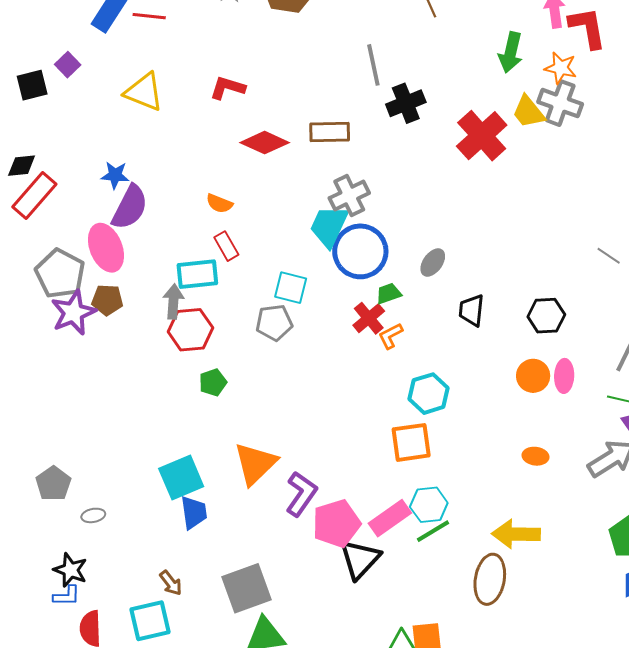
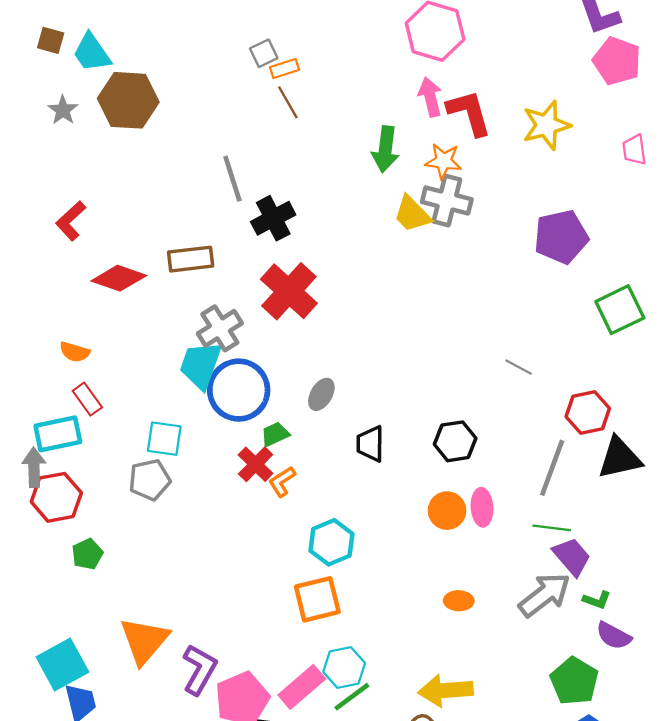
red L-shape: (227, 88) -> (71, 221), turned -54
red cross: (482, 136) -> (289, 291), moved

